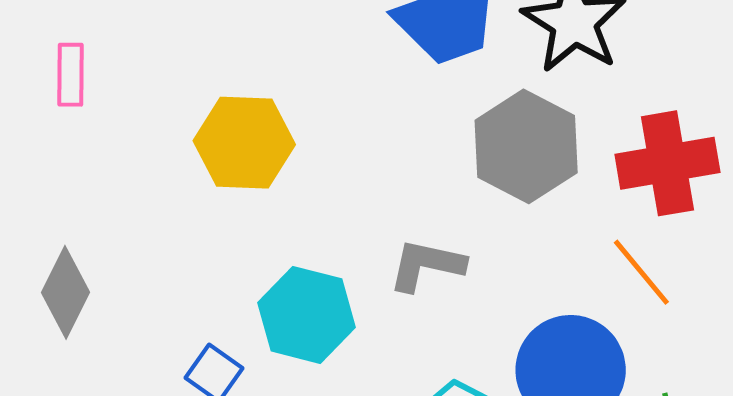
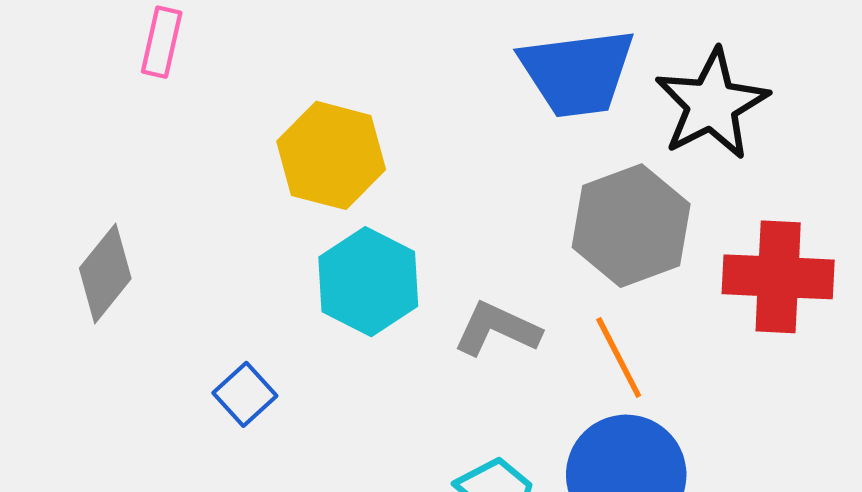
orange line: (641, 272) -> (619, 358), moved
cyan hexagon: (307, 315) -> (368, 282), moved

